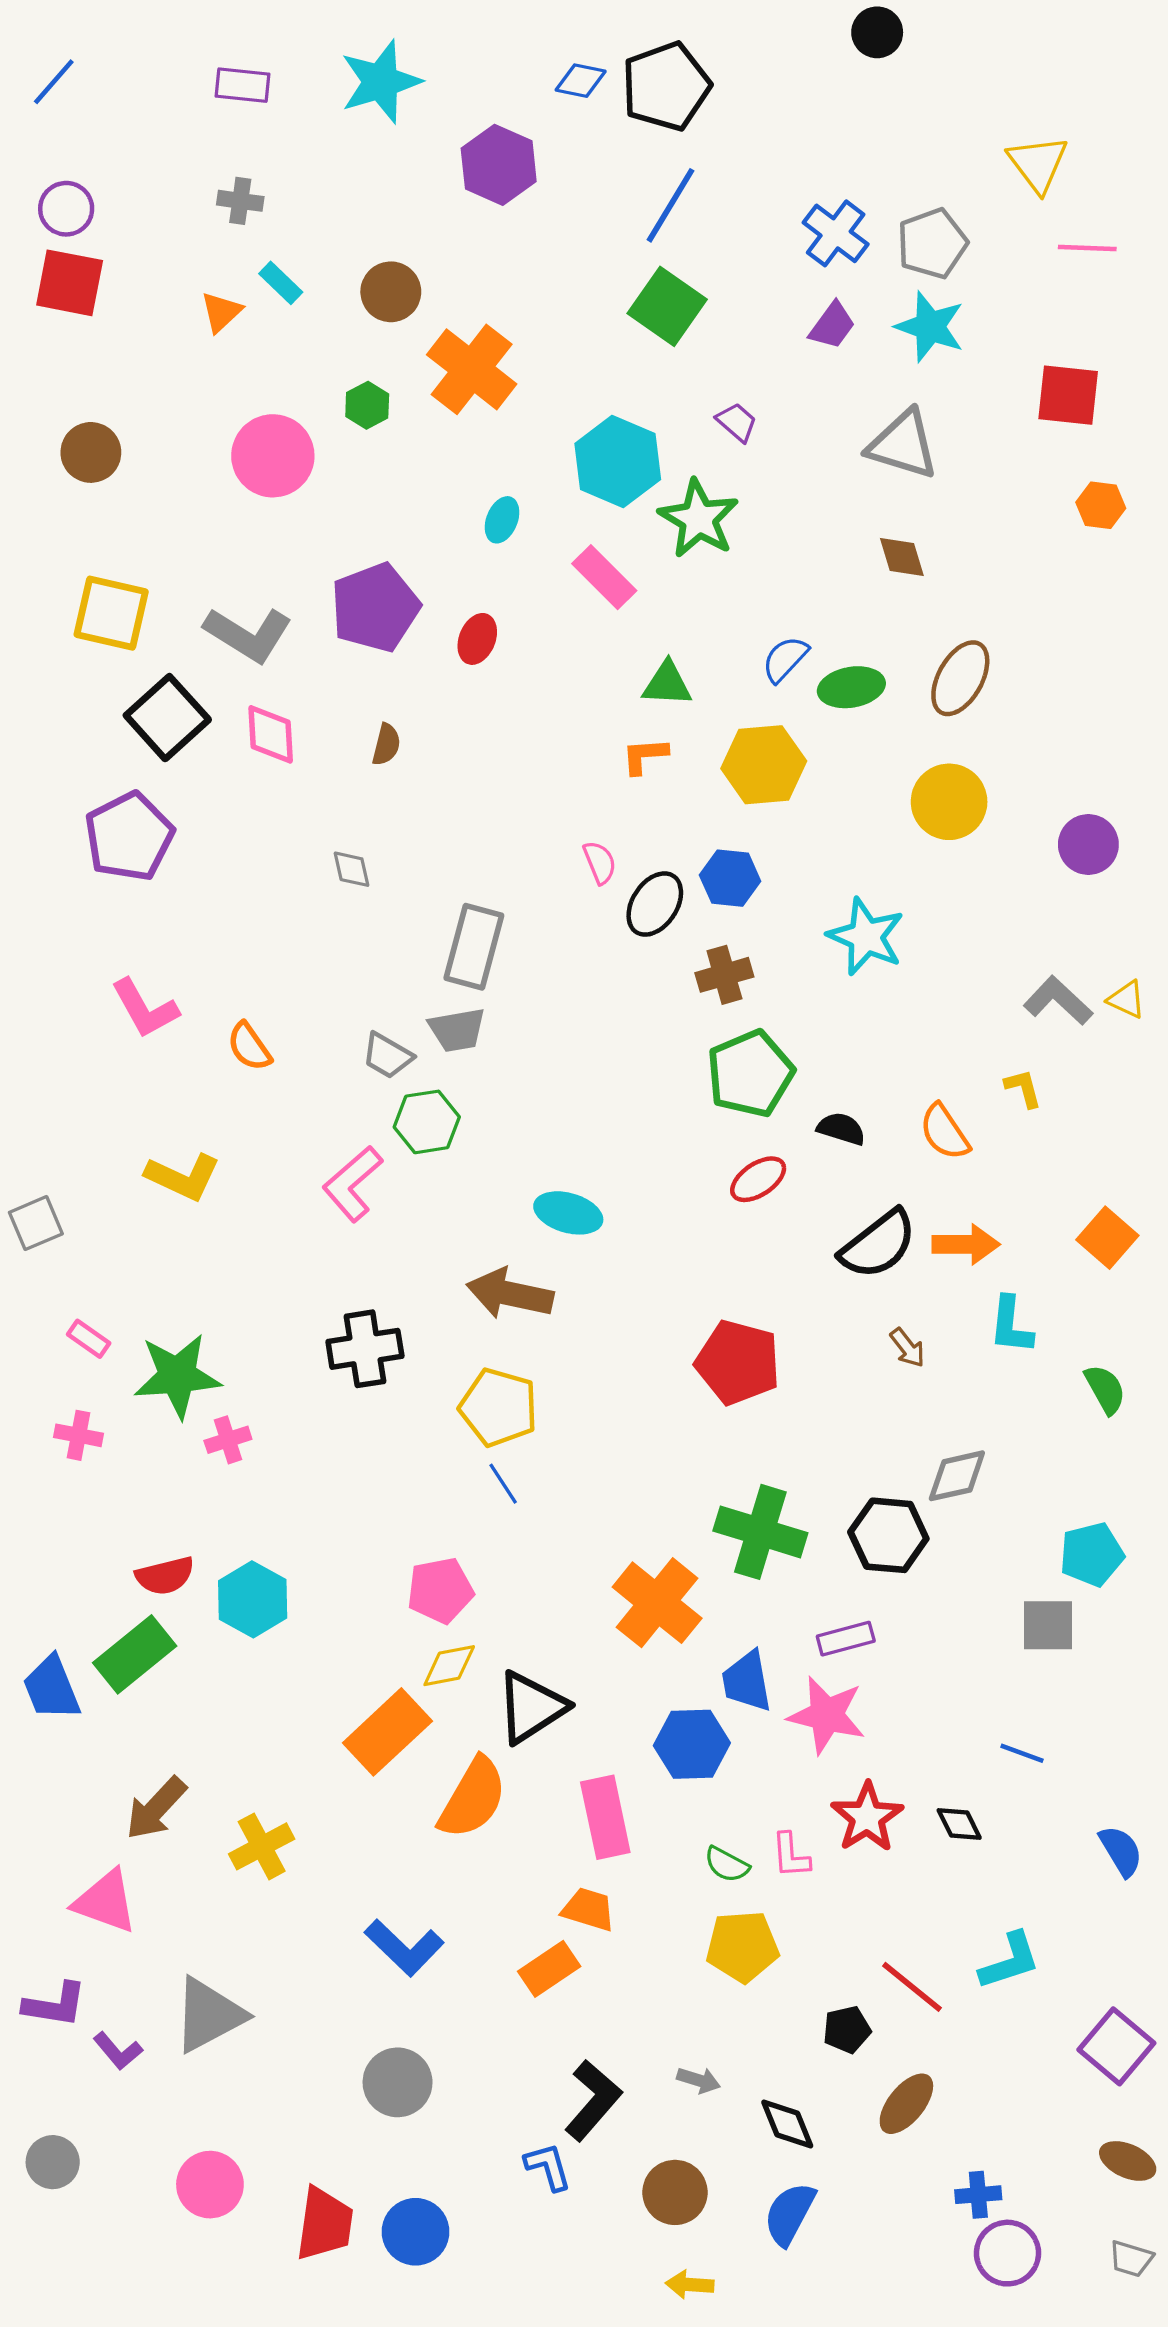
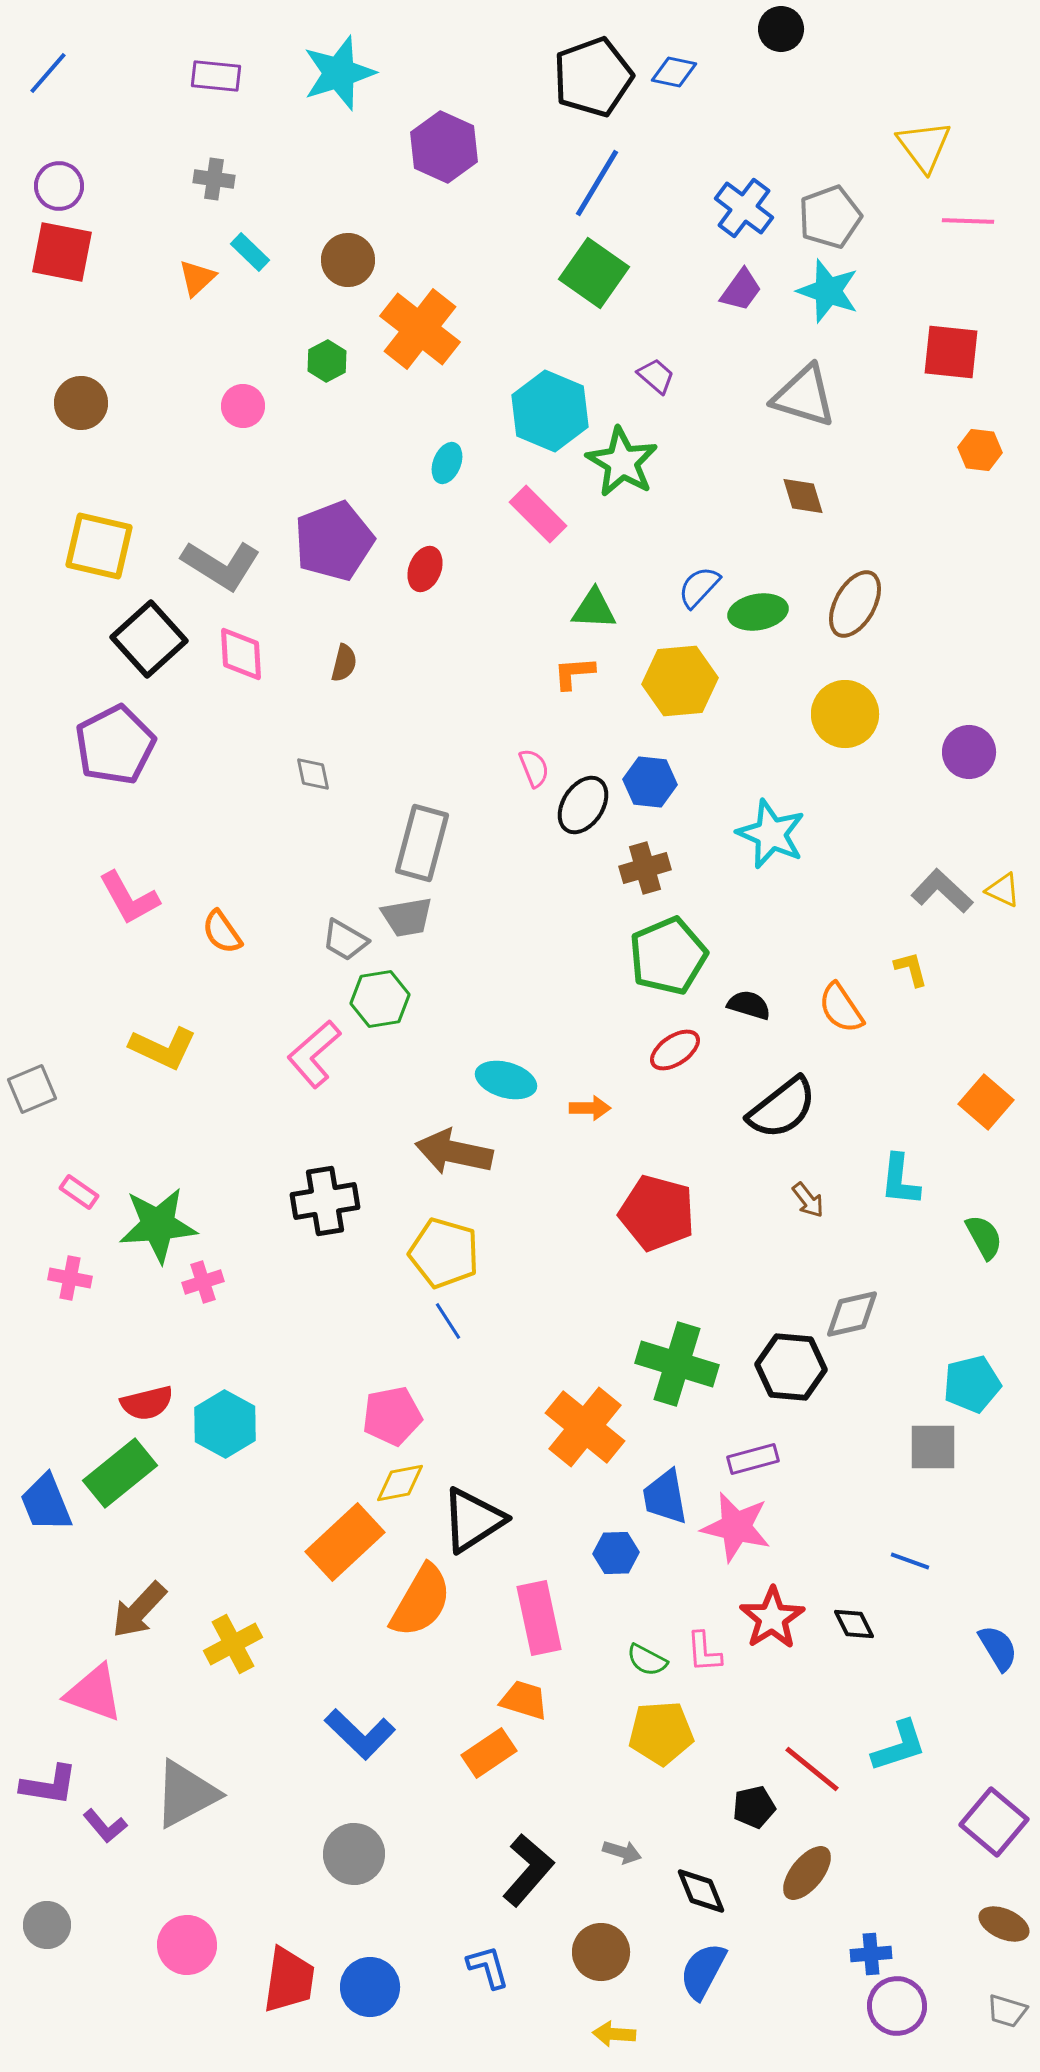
blue diamond: (581, 81) -> (674, 72), moved
pink circle: (273, 456) -> (243, 406), size x0.6
orange arrow: (966, 1244) -> (590, 1108), moved, size x0.7
blue hexagon: (692, 1744) -> (616, 1553), size x0.7
blue L-shape: (548, 2167) -> (488, 1967), moved

